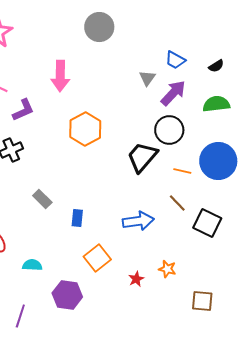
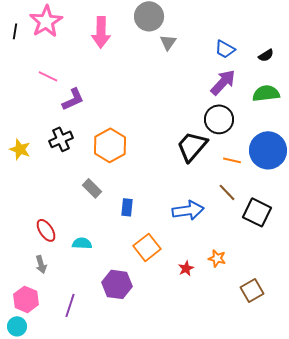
pink arrow: (60, 76) -> (101, 32), moved
gray triangle: (147, 78) -> (168, 42), moved
orange hexagon: (85, 129) -> (110, 145), moved
cyan semicircle: (32, 265) -> (82, 243), moved
brown square: (202, 301) -> (252, 290), turned -35

